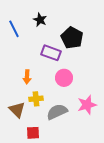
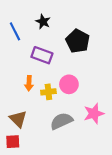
purple rectangle: (51, 53) -> (42, 55), moved
yellow cross: (36, 99) -> (48, 92), moved
red square: (33, 133) -> (13, 142), moved

